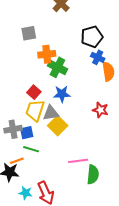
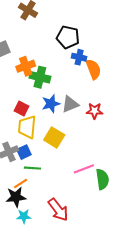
black pentagon: (92, 37) -> (68, 37), turned -30
gray triangle: (51, 113) -> (70, 104), moved
cyan star: (26, 193) -> (24, 216), moved

